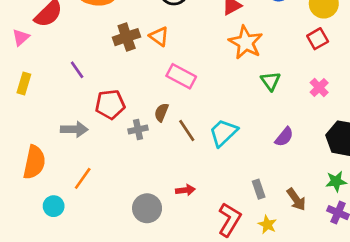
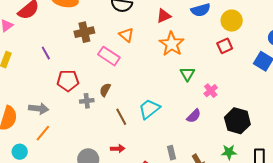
orange triangle: (159, 36) -> (126, 35), moved
pink rectangle: (181, 76) -> (109, 56), moved
pink cross: (319, 87) -> (211, 91), moved
gray arrow: (74, 129) -> (39, 109), moved
brown line: (187, 131) -> (121, 117), moved

